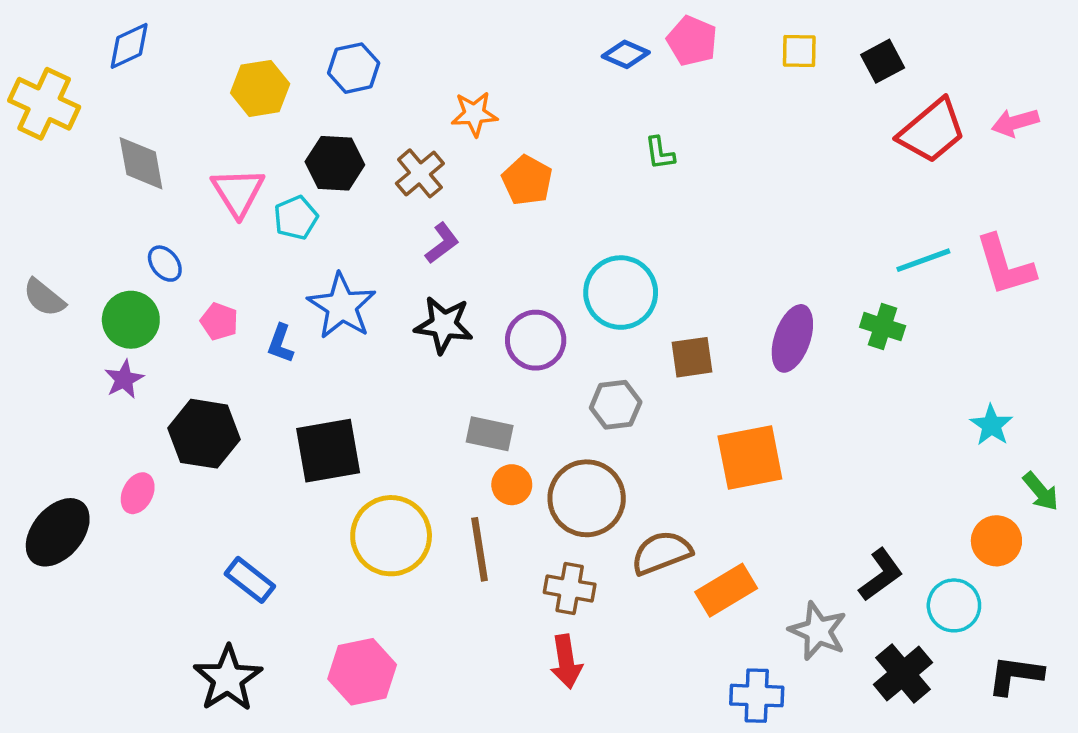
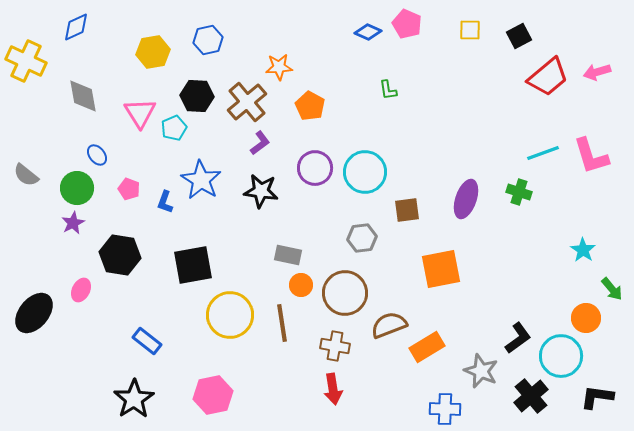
brown cross: (420, 173) -> (247, 102), size x1.4
purple circle: (536, 340) -> (315, 168), moved
cyan circle: (954, 605) -> (561, 356), size x1.4

